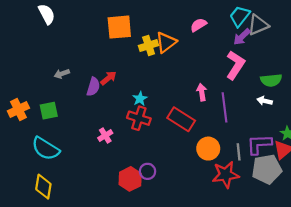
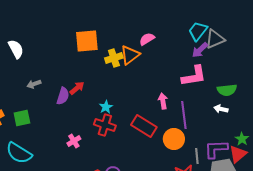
white semicircle: (47, 14) -> (16, 49), moved
pink semicircle: (198, 25) -> (147, 39), moved
pink L-shape: (235, 65) -> (194, 76), turned 48
orange circle: (208, 149) -> (174, 139), moved

